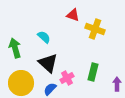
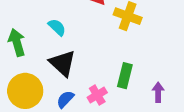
pink cross: (67, 78) -> (97, 95), moved

